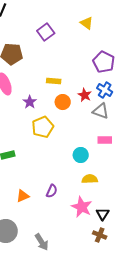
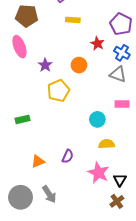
yellow rectangle: (54, 81) -> (73, 20), moved
red star: (85, 95) -> (97, 44), moved
brown cross: (100, 235) -> (117, 201), turned 32
gray arrow: (42, 242) -> (49, 194), moved

